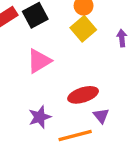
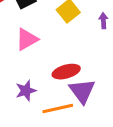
purple triangle: (101, 116) -> (82, 91), size x1.8

